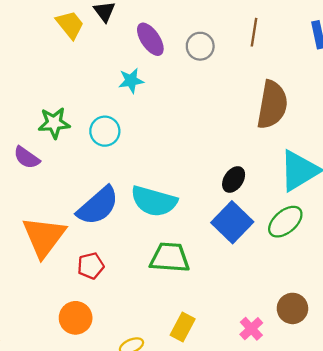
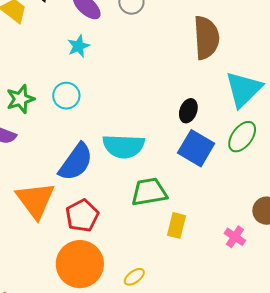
red pentagon: (91, 266) -> (82, 216), size x1.4
orange circle: (76, 318) -> (80, 264), size x1.6
yellow rectangle: (183, 327) -> (176, 225), moved

